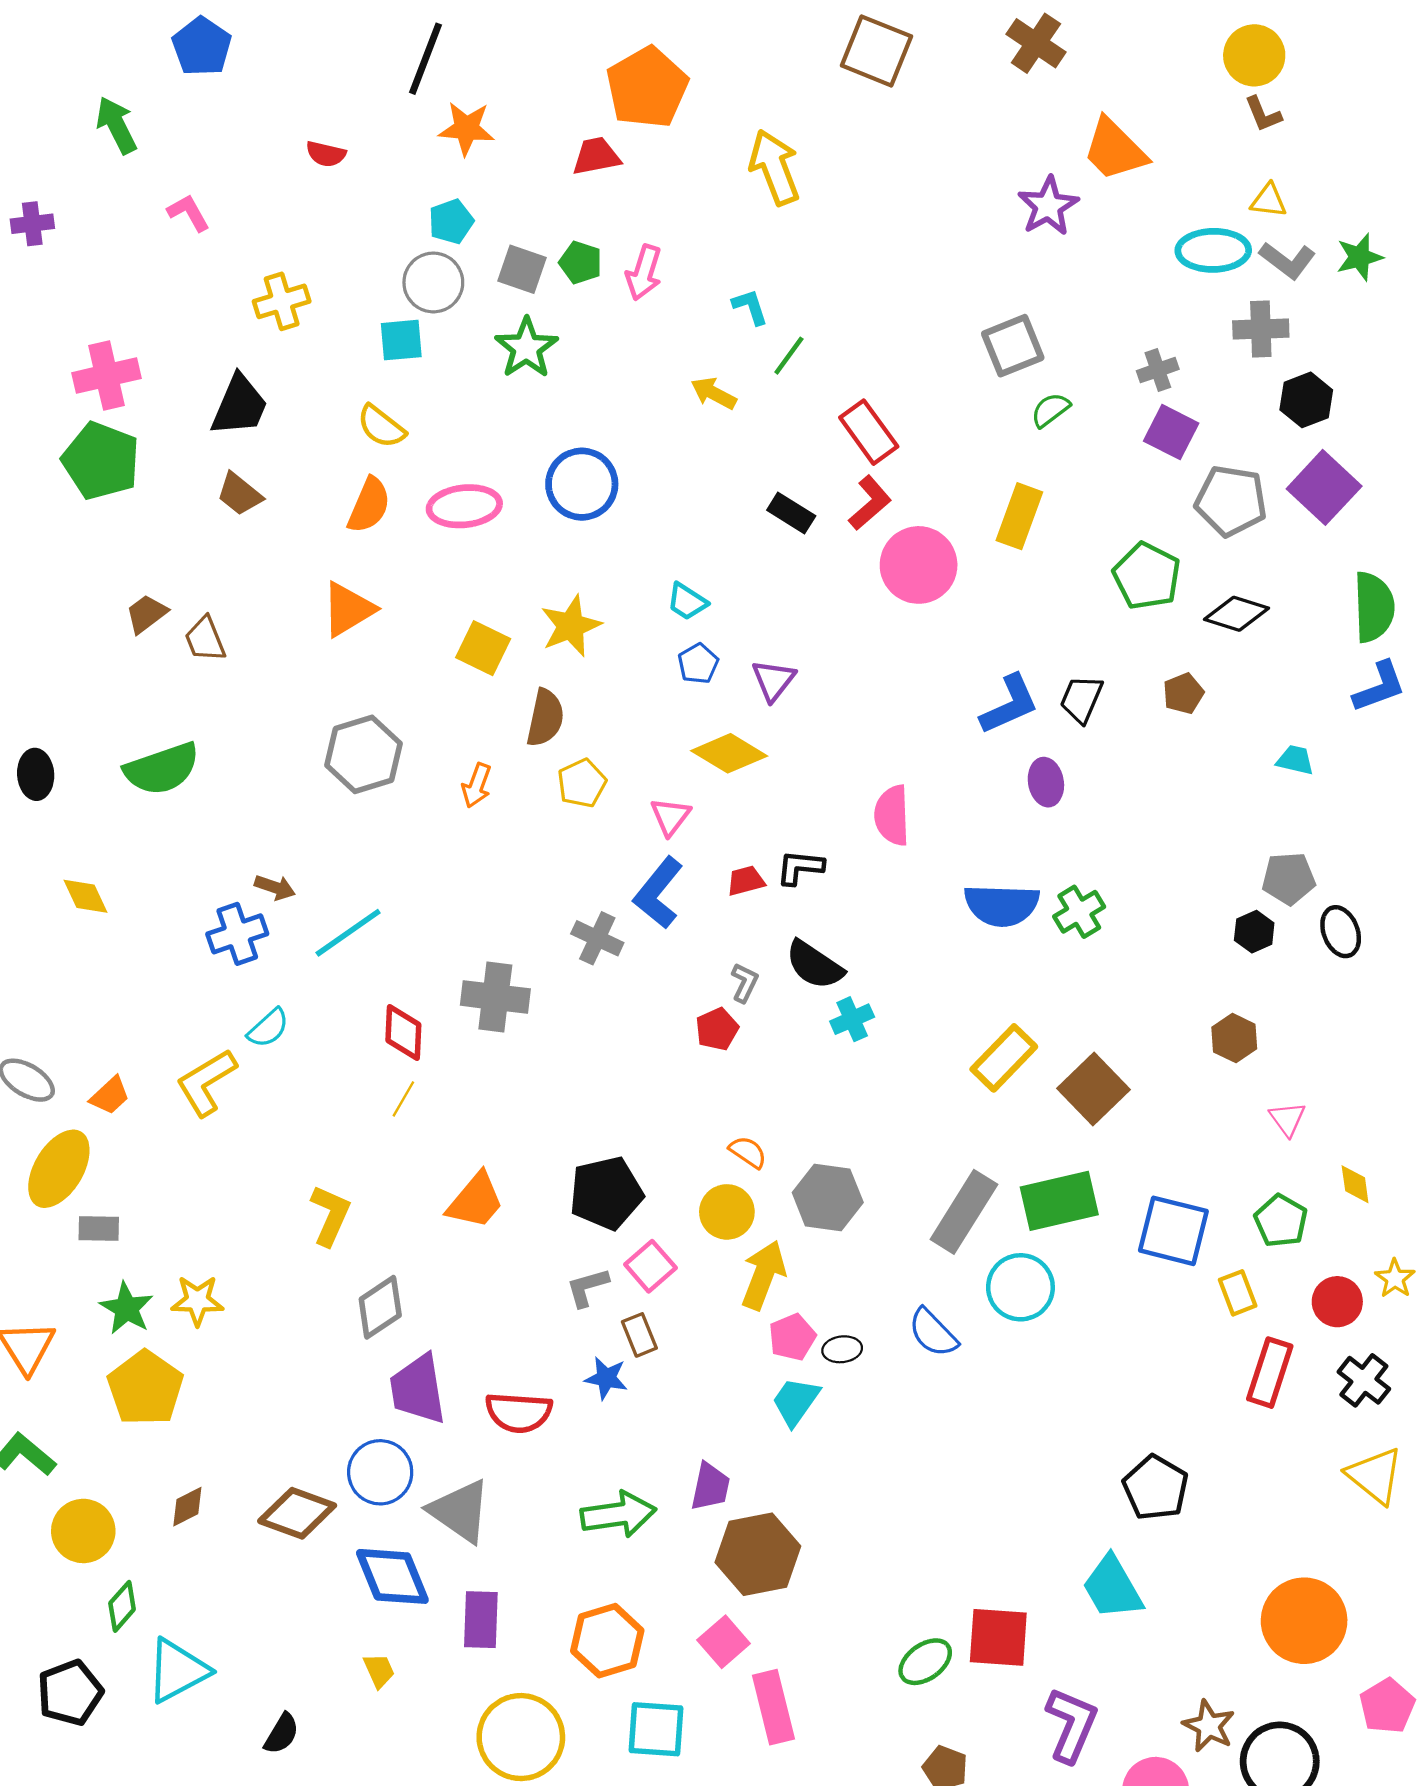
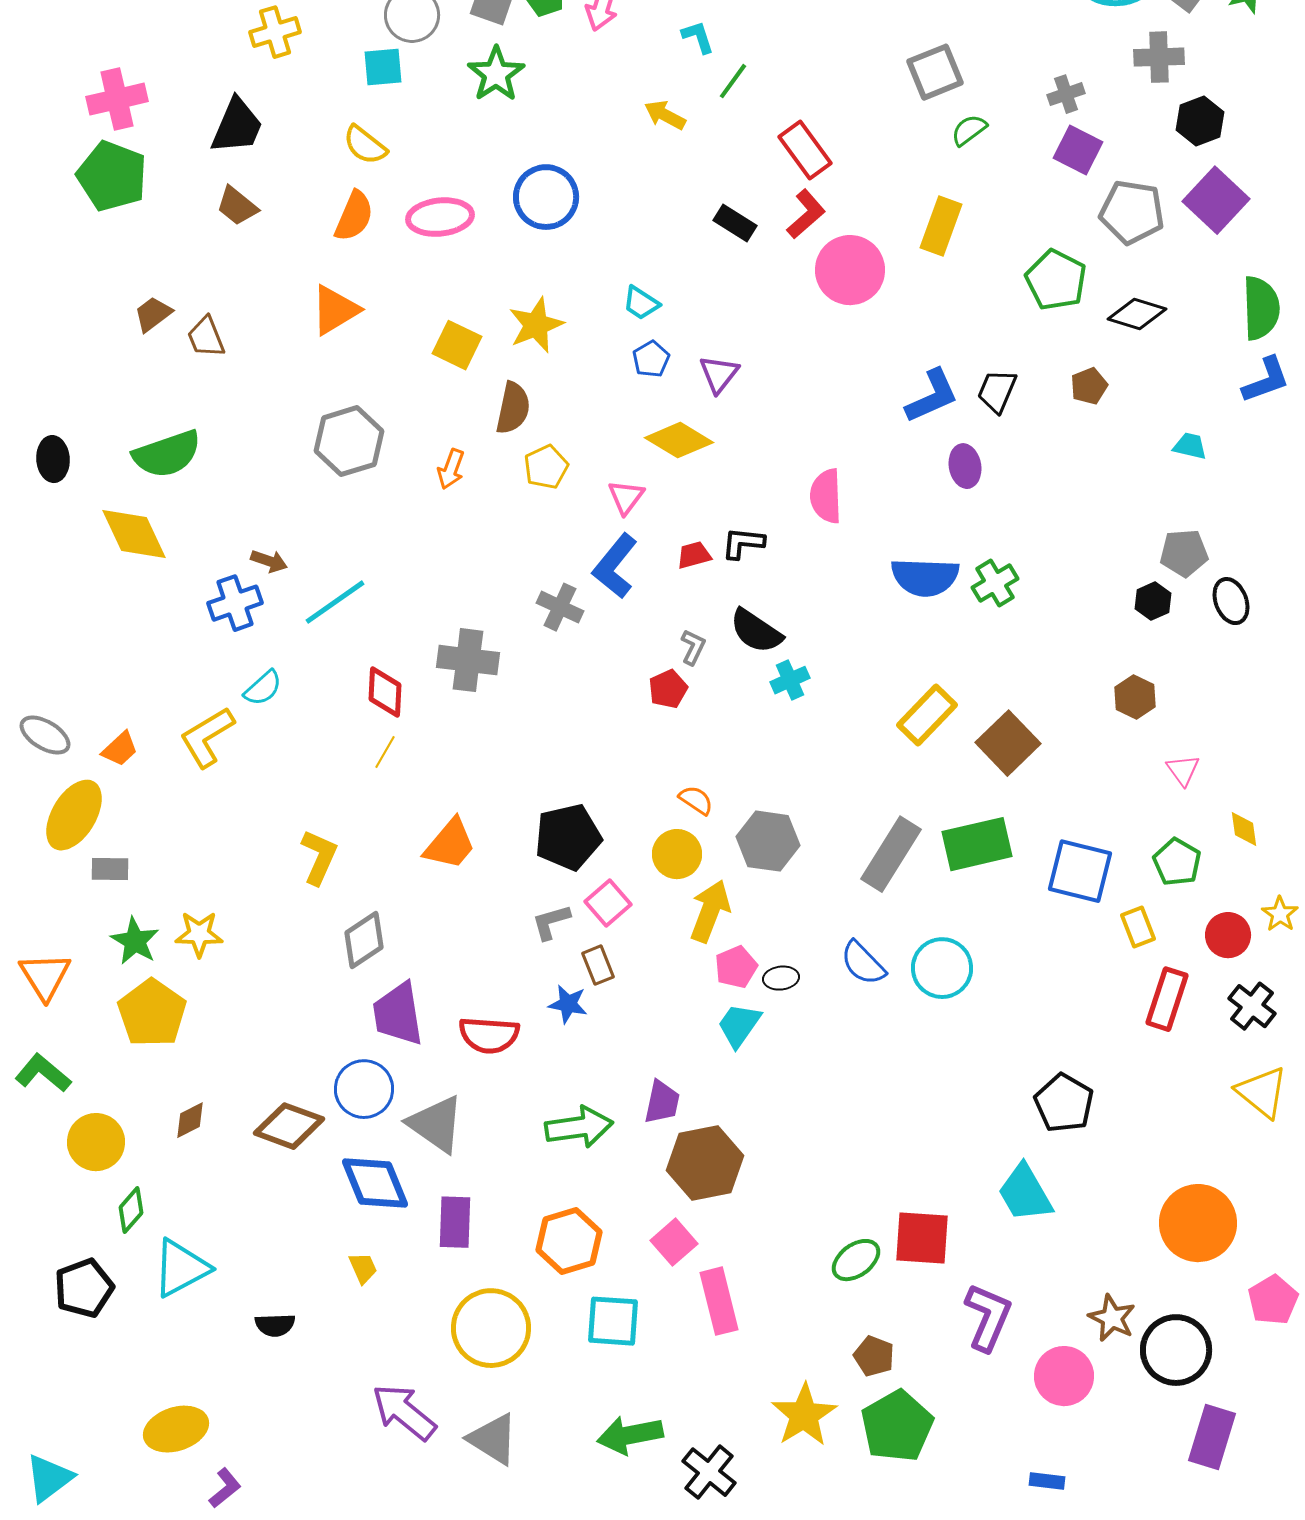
yellow diamond: (85, 896) -> (134, 534), moved, size x1.6
cyan circle: (1020, 1287) -> (942, 968), moved
black semicircle: (282, 1734) -> (275, 1325), turned 57

